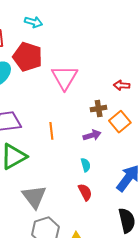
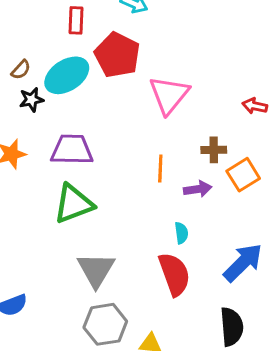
red arrow: (122, 85) -> (255, 106), moved
orange line: (51, 131) -> (160, 168), moved
red semicircle: (85, 192) -> (174, 274), size x1.6

